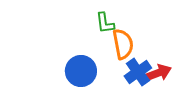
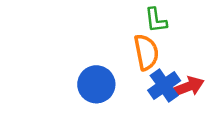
green L-shape: (105, 23) -> (156, 20), moved

